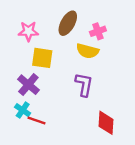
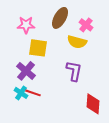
pink cross: (98, 31) -> (86, 25), turned -32
red line: (37, 120) -> (33, 93), moved

